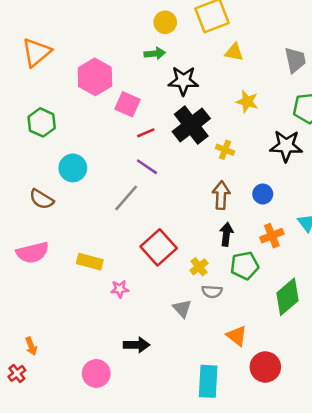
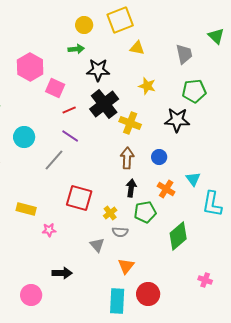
yellow cross: (225, 150) -> (130, 123), size x1.5
cyan circle: (73, 168) -> (24, 137), moved
orange cross: (272, 236) -> (166, 189), turned -36
red square: (159, 247) -> (79, 198), turned -32
orange triangle: (237, 336) -> (126, 266), moved, turned 30
red circle: (265, 367) -> (148, 294), moved

